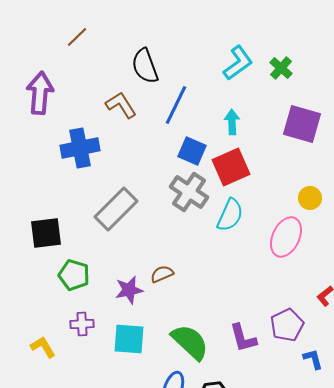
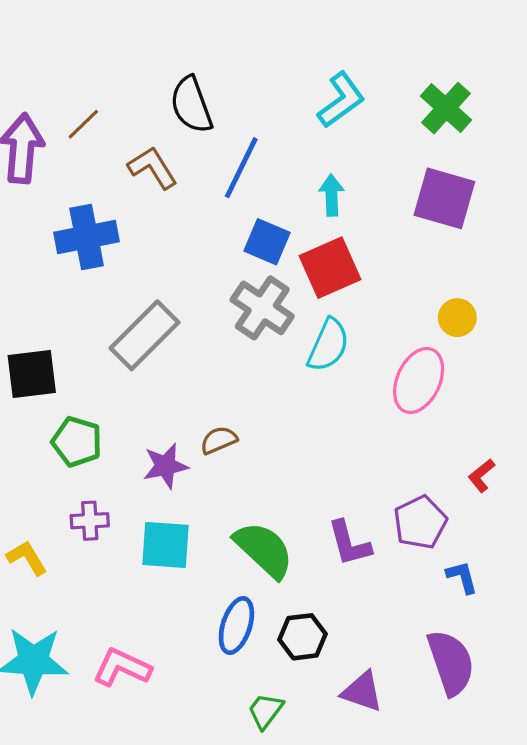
brown line: (77, 37) -> (83, 124), moved
green cross: (281, 68) -> (446, 108), moved, size x1.4

